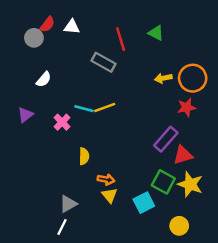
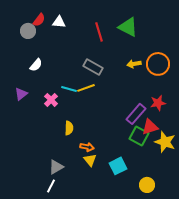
green triangle: (156, 33) -> (128, 27), size x1.5
gray rectangle: (104, 62) -> (93, 67), moved
red star: (187, 107) -> (158, 103), moved
green square: (163, 182) -> (139, 136), moved
yellow star: (190, 184) -> (165, 142), moved

